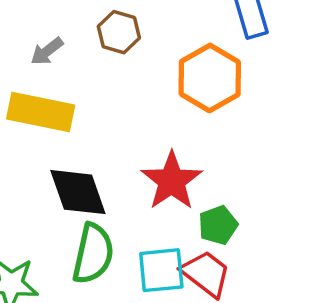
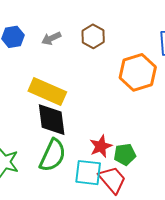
yellow rectangle: (41, 112) -> (47, 91), moved
red star: (172, 181) -> (101, 146), moved, size x0.7

